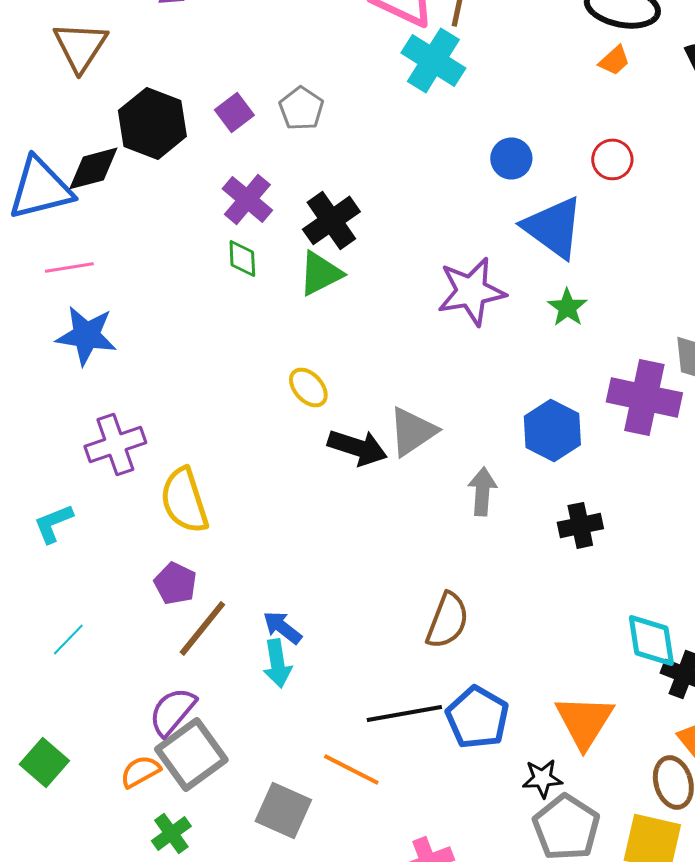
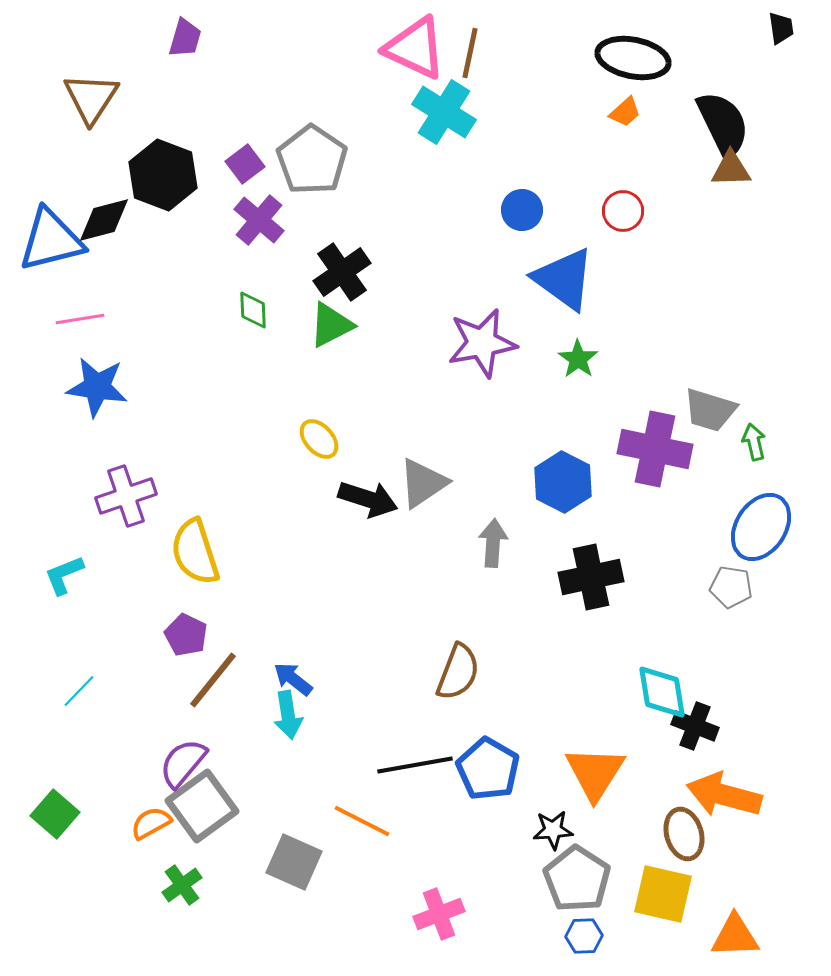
gray pentagon: (301, 108) -> (312, 160), size x1.6
purple cross: (247, 199) -> (259, 220), moved
black cross: (580, 525) -> (591, 577), size x1.4

